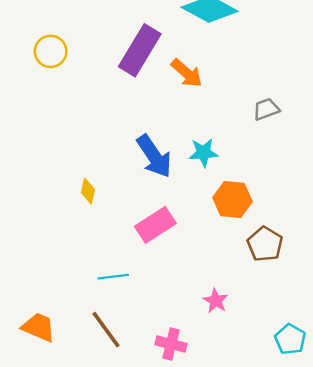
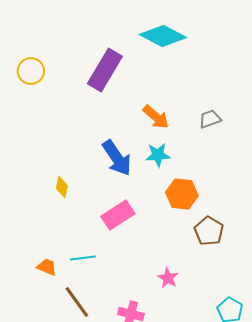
orange arrow: (187, 73) -> (156, 117), moved
orange trapezoid: (39, 327) -> (47, 267), moved, size x0.7

